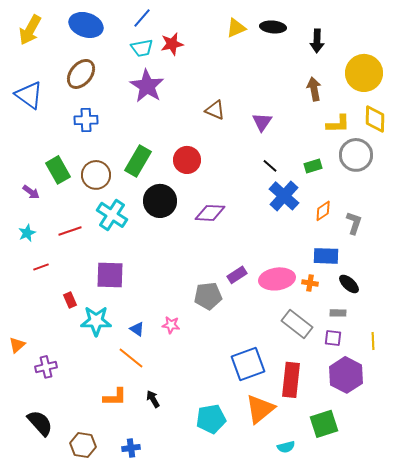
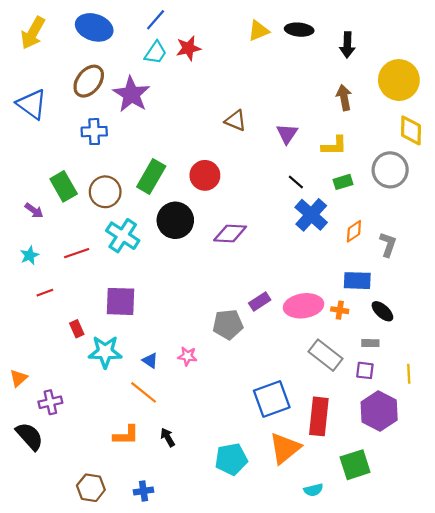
cyan trapezoid: (142, 48) -> (156, 53), turned -45
purple star: (147, 86) -> (131, 94), moved
yellow L-shape: (338, 124) -> (334, 146), moved
black semicircle: (40, 423) -> (30, 436), moved

